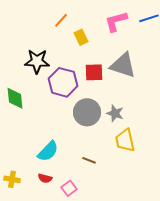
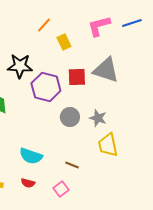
gray circle: (87, 112) -> (70, 117), size x0.7
cyan semicircle: (48, 151) -> (31, 156), turned 65
pink square: (69, 188) -> (61, 189), moved

